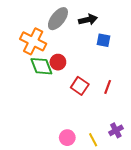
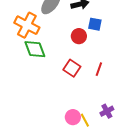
red circle: (58, 62) -> (79, 36), moved
pink circle: (67, 138) -> (73, 117), moved

